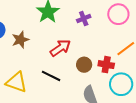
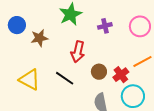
red arrow: (60, 48) -> (78, 52), turned 130
red cross: (106, 65) -> (121, 75), turned 35

